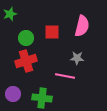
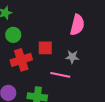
red square: (52, 32) -> (45, 48), moved
green circle: (26, 38) -> (13, 35), moved

